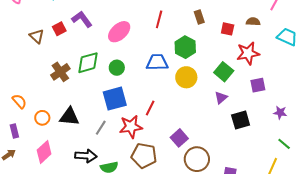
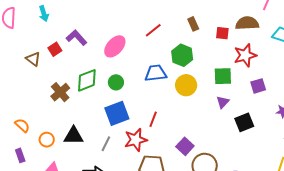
red line: (159, 19) -> (153, 30), turned 42
brown semicircle: (253, 22) -> (247, 23), size x1.6
green square: (224, 72) -> (223, 76), turned -36

